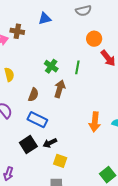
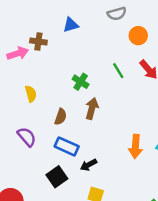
orange circle: (94, 39) -> (138, 36), moved
green line: (77, 67) -> (118, 71), moved, turned -40
black arrow: (50, 143) -> (89, 165), moved

